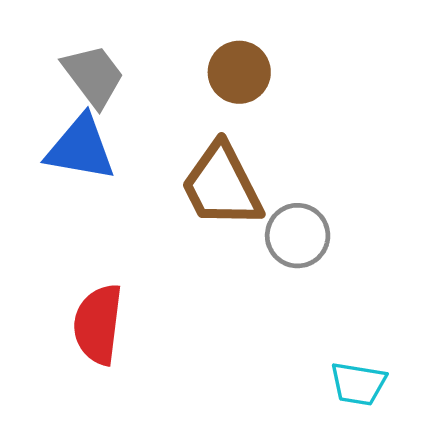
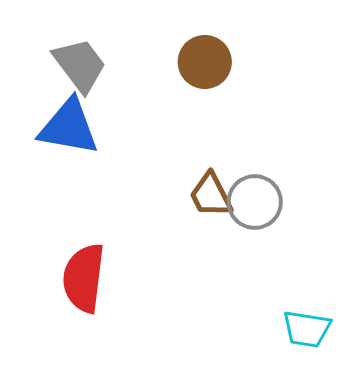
brown trapezoid: (222, 185) -> (211, 195), moved, size x0.6

